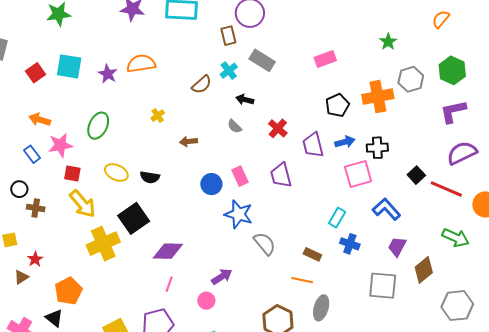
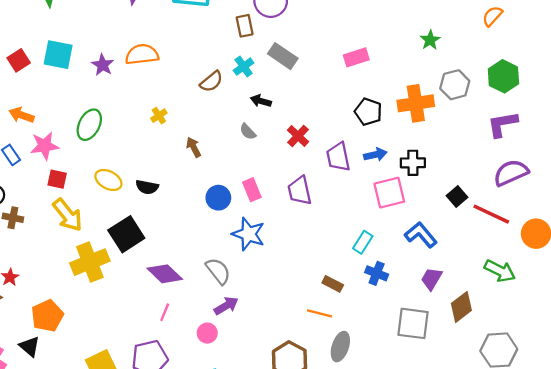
black pentagon: (337, 105) -> (368, 112), turned -30
brown arrow: (188, 142) -> (194, 147), turned 66
gray semicircle: (265, 244) -> (218, 271), moved
purple diamond: (168, 251) -> (165, 274), turned 40

